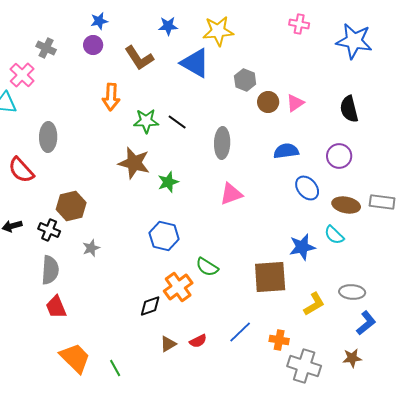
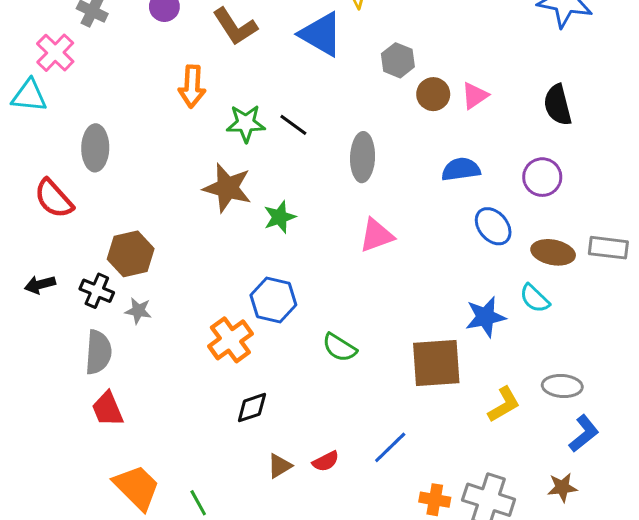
gray star: (91, 248) -> (138, 311), moved, turned 30
orange cross: (178, 287) -> (230, 340), moved
orange cross: (279, 340) -> (435, 500), moved

